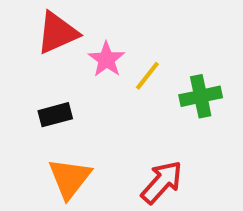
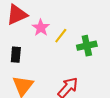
black rectangle: (55, 115) -> (16, 55), turned -70

